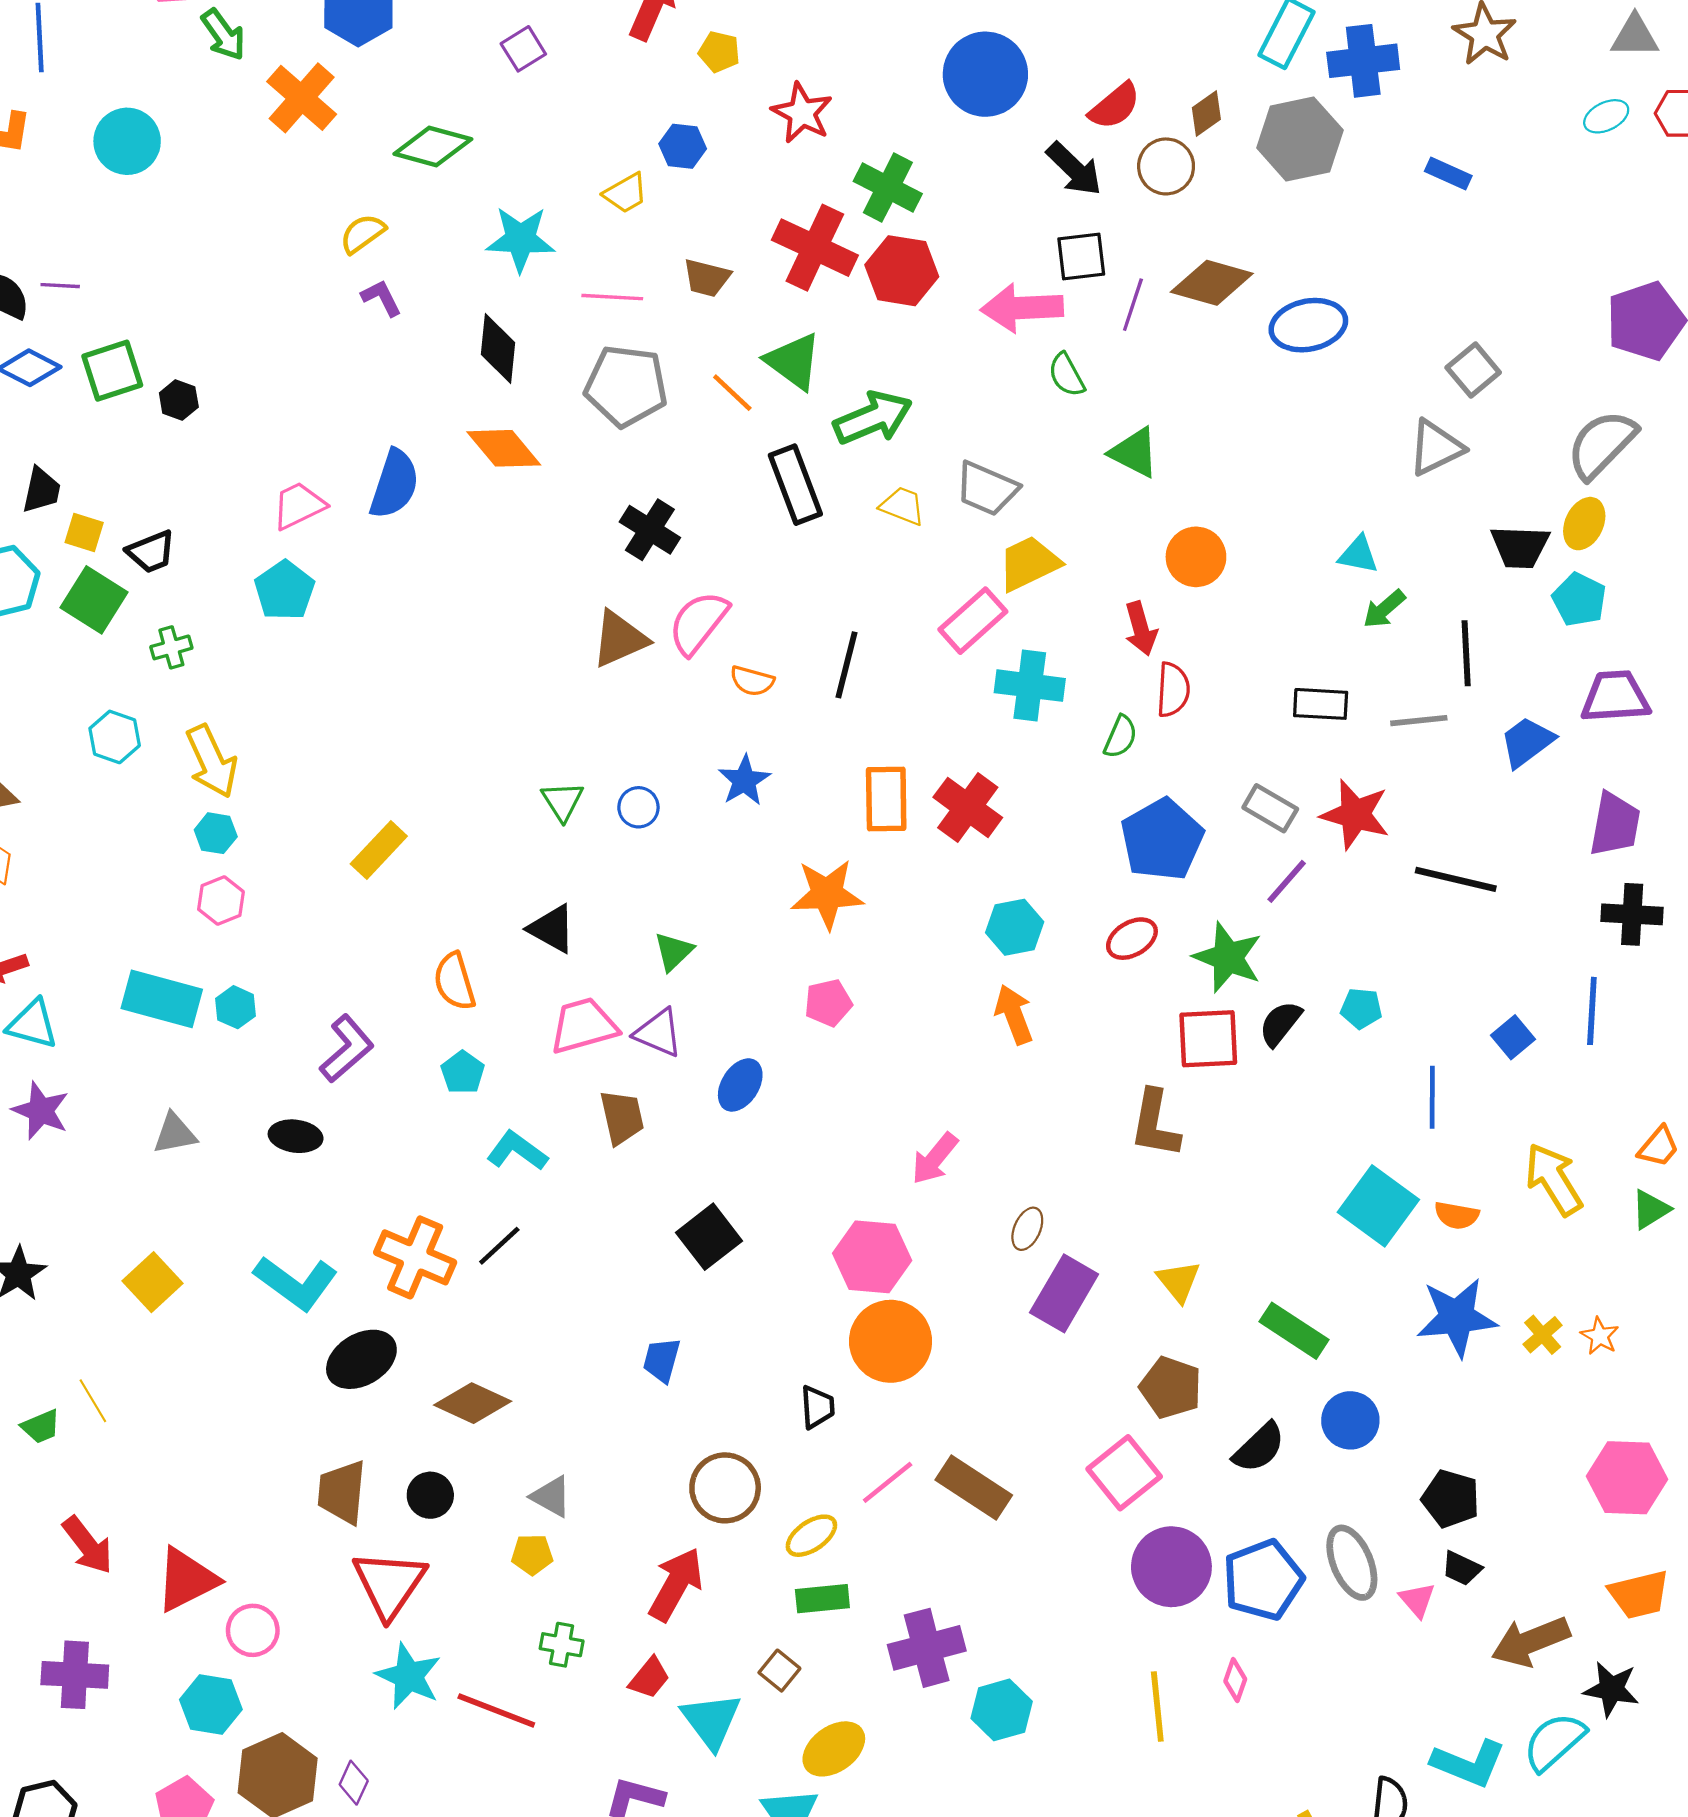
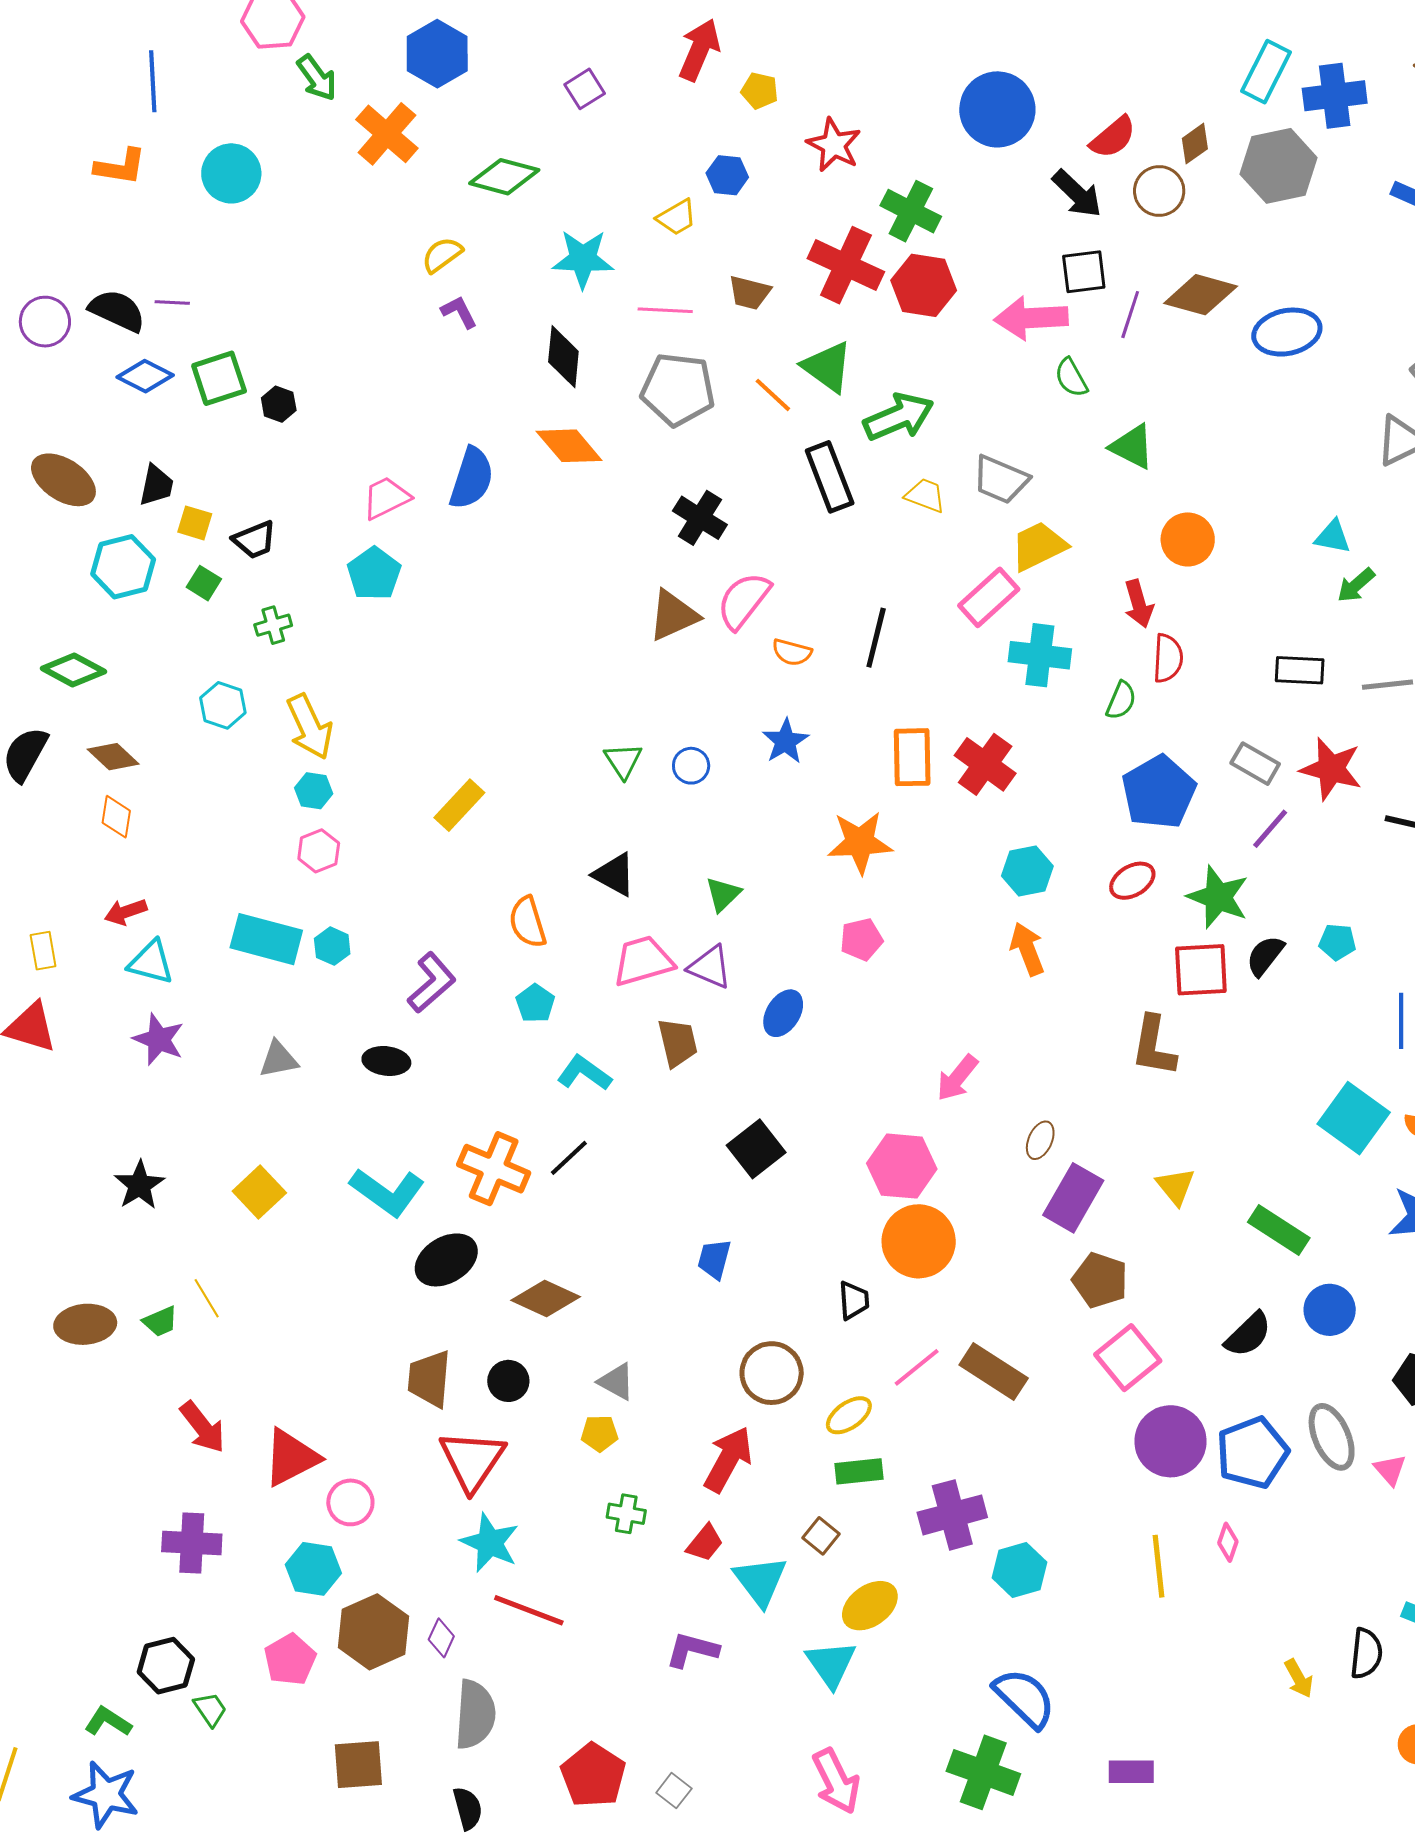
green square: (94, 600) -> (204, 583), size x0.6
brown pentagon: (1171, 1387) -> (1100, 1280), moved
red line: (496, 1711) -> (529, 1610), moved

